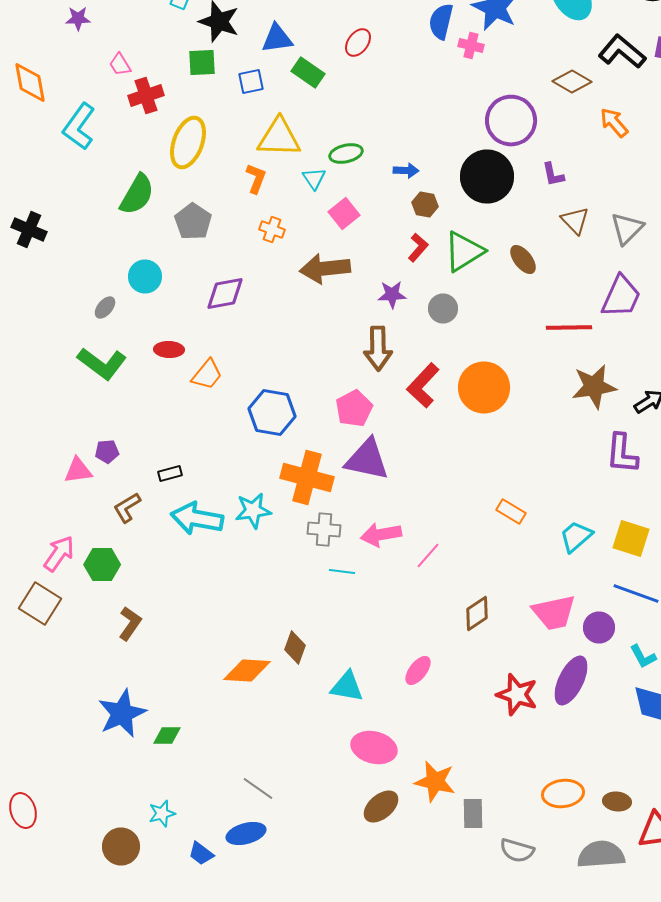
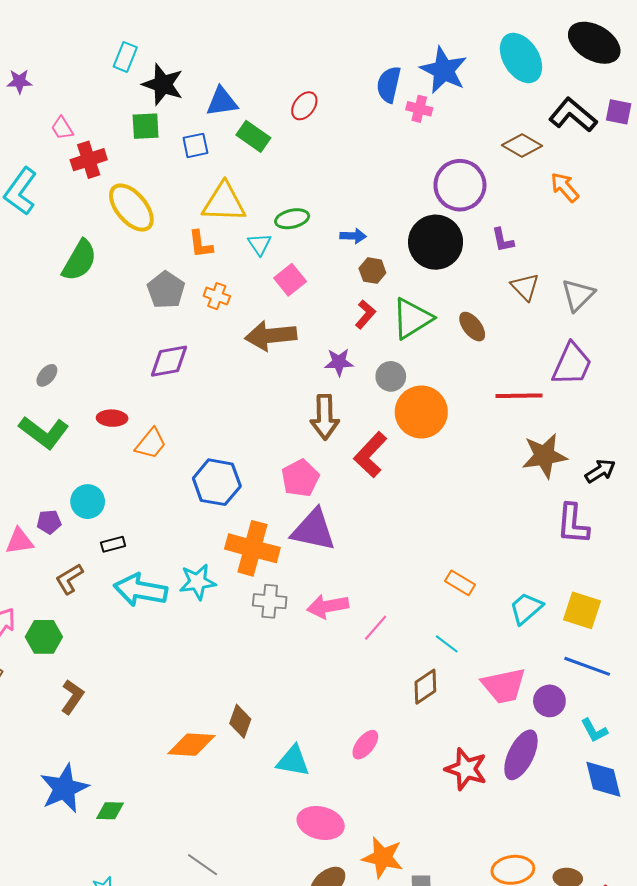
yellow ellipse: (188, 142) -> (131, 208), turned -60
orange L-shape: (256, 178) -> (201, 244), turned 152
gray pentagon: (193, 222) -> (166, 290), moved
cyan circle: (145, 276) -> (88, 502), moved
orange circle: (484, 388) -> (421, 412), moved
cyan line: (342, 572) -> (447, 644), moved, turned 30

